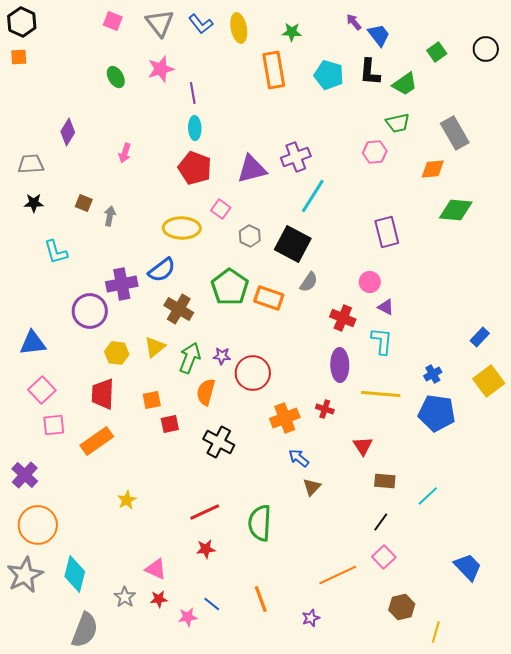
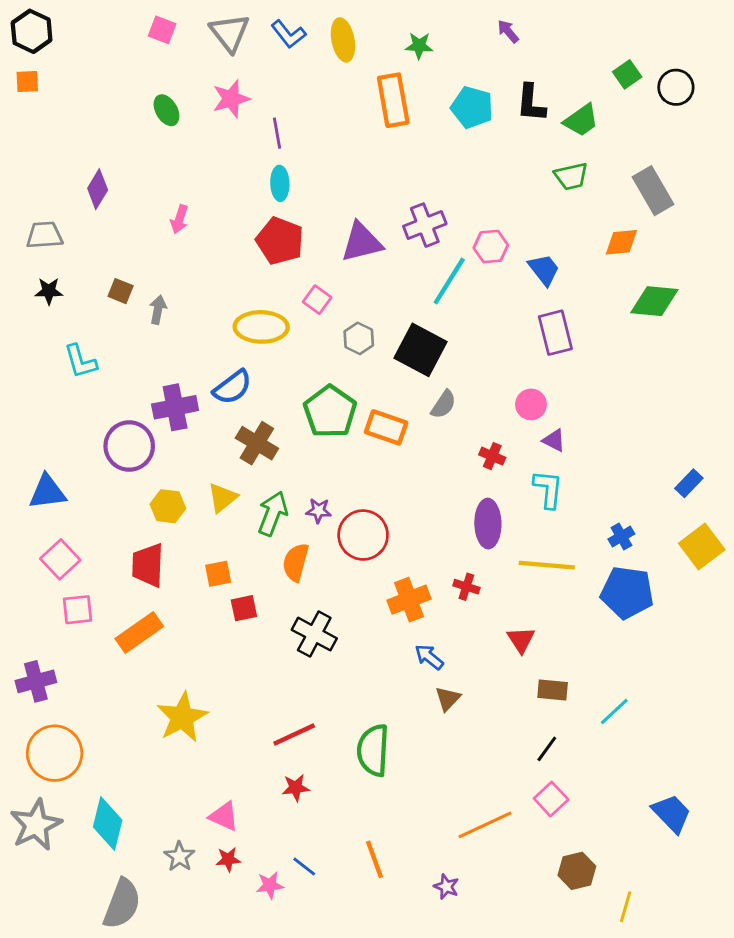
blue trapezoid: (379, 35) -> (544, 270), moved
black circle: (486, 49) -> (676, 87), moved
pink hexagon: (375, 152) -> (491, 247), moved
red cross: (343, 318) -> (492, 456), size x0.7
purple cross: (25, 475) -> (36, 681), turned 32
yellow star: (127, 500) -> (182, 717), size x1.8
purple star: (311, 618) -> (446, 887), turned -30

